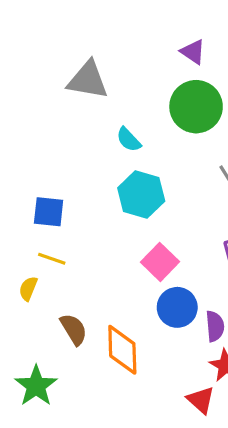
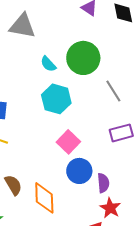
green circle: (196, 107) -> (83, 58), moved

